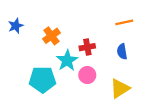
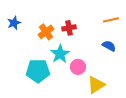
red cross: (87, 47) -> (69, 28), moved
blue semicircle: (122, 52) -> (109, 46), turned 128
yellow triangle: (120, 88) -> (96, 85), moved

